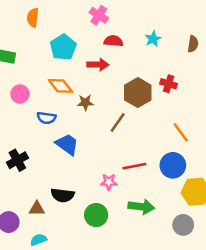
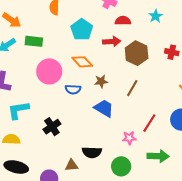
brown hexagon: (138, 93) -> (137, 53), moved
pink circle: (20, 94) -> (49, 71), size x1.6
brown star: (85, 103) -> (101, 81), moved
blue trapezoid: (67, 144) -> (104, 108), moved
red line: (134, 166) -> (149, 123), turned -42

